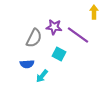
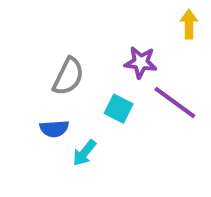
purple star: (54, 27) -> (141, 62), moved
purple line: (78, 35) -> (175, 103), moved

